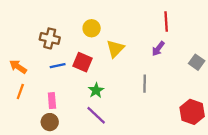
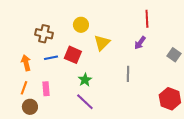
orange arrow: (18, 67) -> (26, 63), moved, turned 42
orange line: (20, 92) -> (24, 88), moved
brown circle: (50, 122) -> (30, 107), moved

